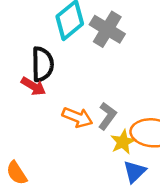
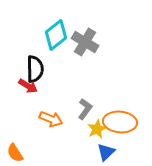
orange arrow: (77, 117) -> (51, 119), moved

